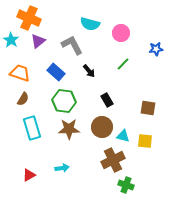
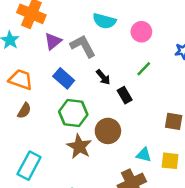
purple triangle: (38, 41) -> (53, 41), moved
black rectangle: (107, 100) -> (125, 95), moved
brown circle: (102, 127) -> (108, 131), moved
cyan rectangle: (32, 128) -> (29, 166), moved, turned 45
brown star: (69, 129) -> (79, 146), turned 30

